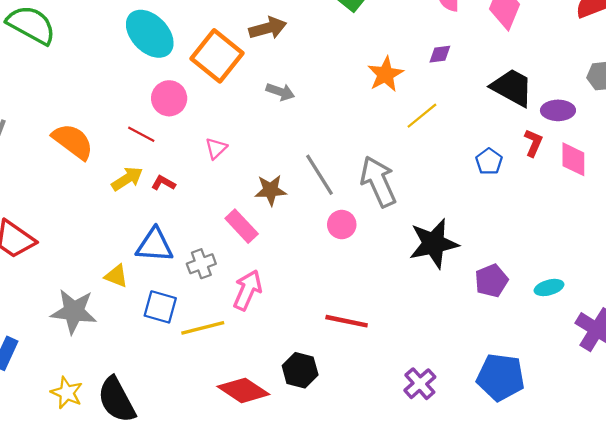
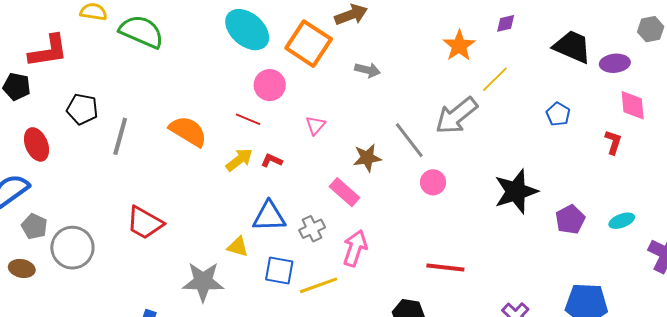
red L-shape: (533, 143) -> (613, 142), moved
gray arrow: (378, 181) -> (456, 116), moved, turned -99

